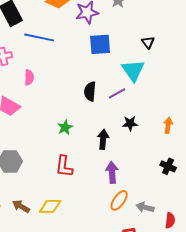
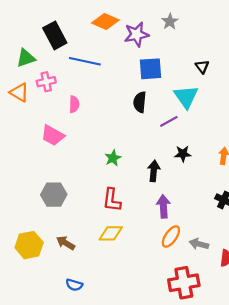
black semicircle: (90, 91) -> (140, 102), moved
yellow diamond: (50, 206) -> (111, 233), moved

